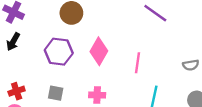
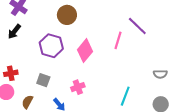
pink line: (137, 63) -> (118, 40), moved
pink cross: (97, 95) -> (78, 87), turned -32

